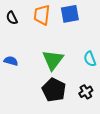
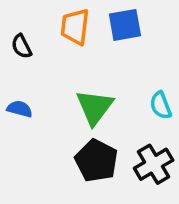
black semicircle: (12, 18) -> (21, 46), moved
black cross: (86, 92) -> (154, 164), size x1.5

